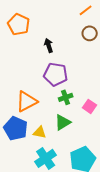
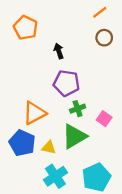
green triangle: (63, 122) -> (74, 136), size x1.4

